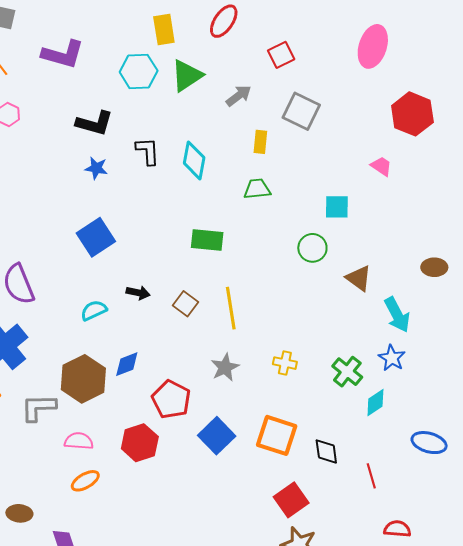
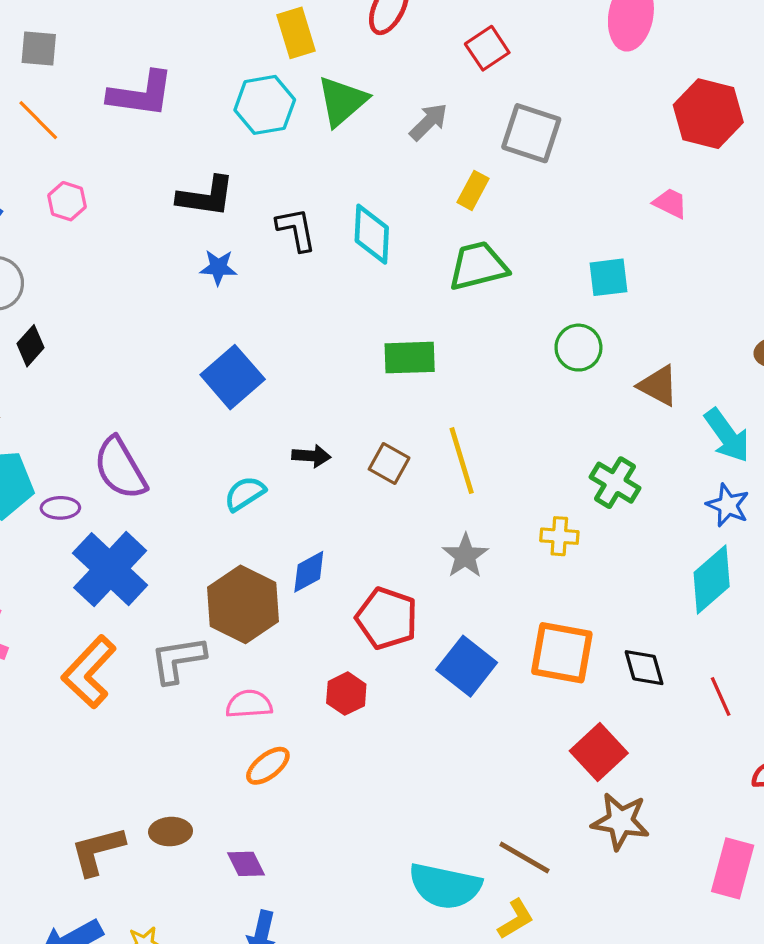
yellow rectangle: (260, 142) -> (473, 190), turned 30
green trapezoid: (257, 189) -> (478, 266), size x1.4
green cross: (347, 372) -> (615, 483), moved
cyan diamond: (375, 403) -> (712, 579), size x1.5
red hexagon: (140, 443) -> (346, 694), size x0.7

